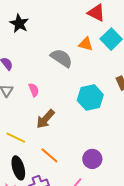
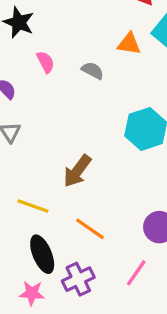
gray semicircle: (61, 58) -> (93, 71), size x0.6
pink semicircle: (34, 90) -> (46, 62), moved

